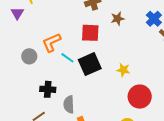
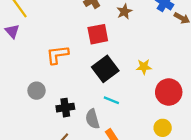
orange L-shape: (51, 42) -> (57, 55), turned 30
gray circle: (29, 56) -> (37, 91), moved
cyan line: (67, 58) -> (111, 100), moved

